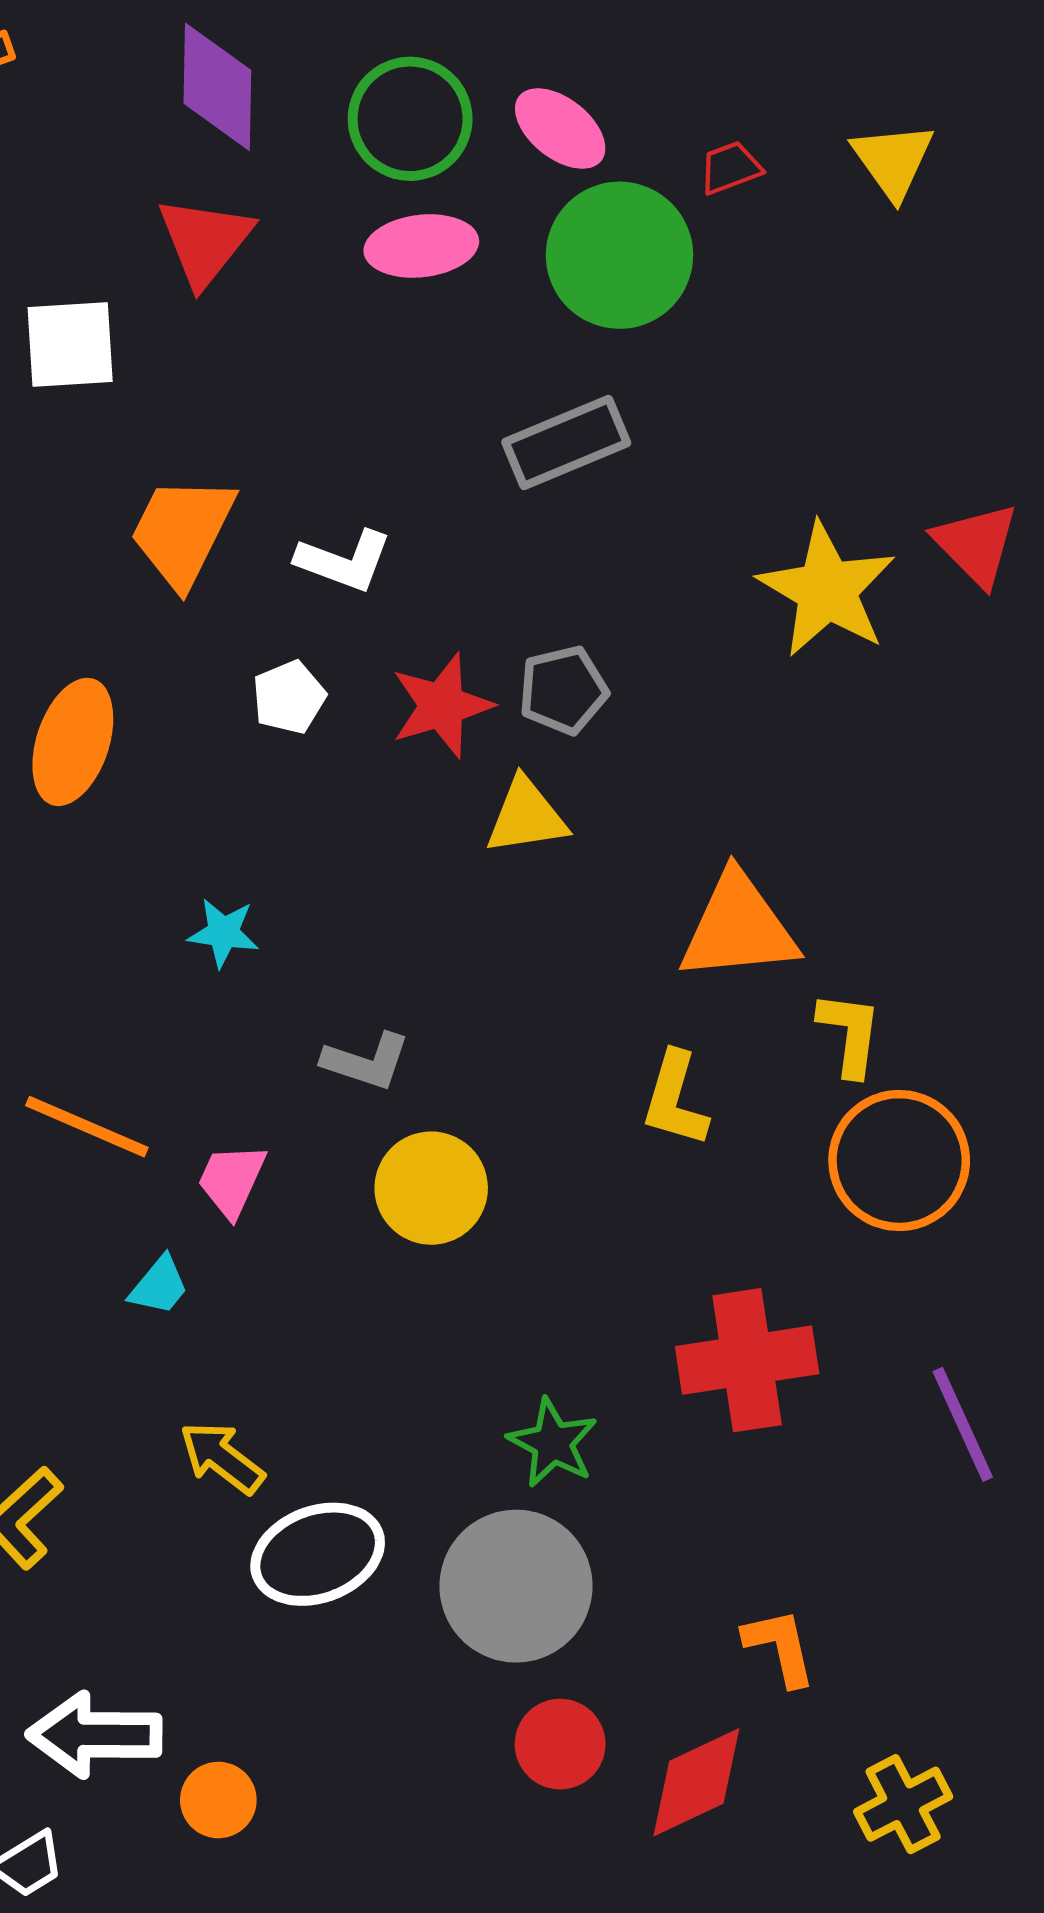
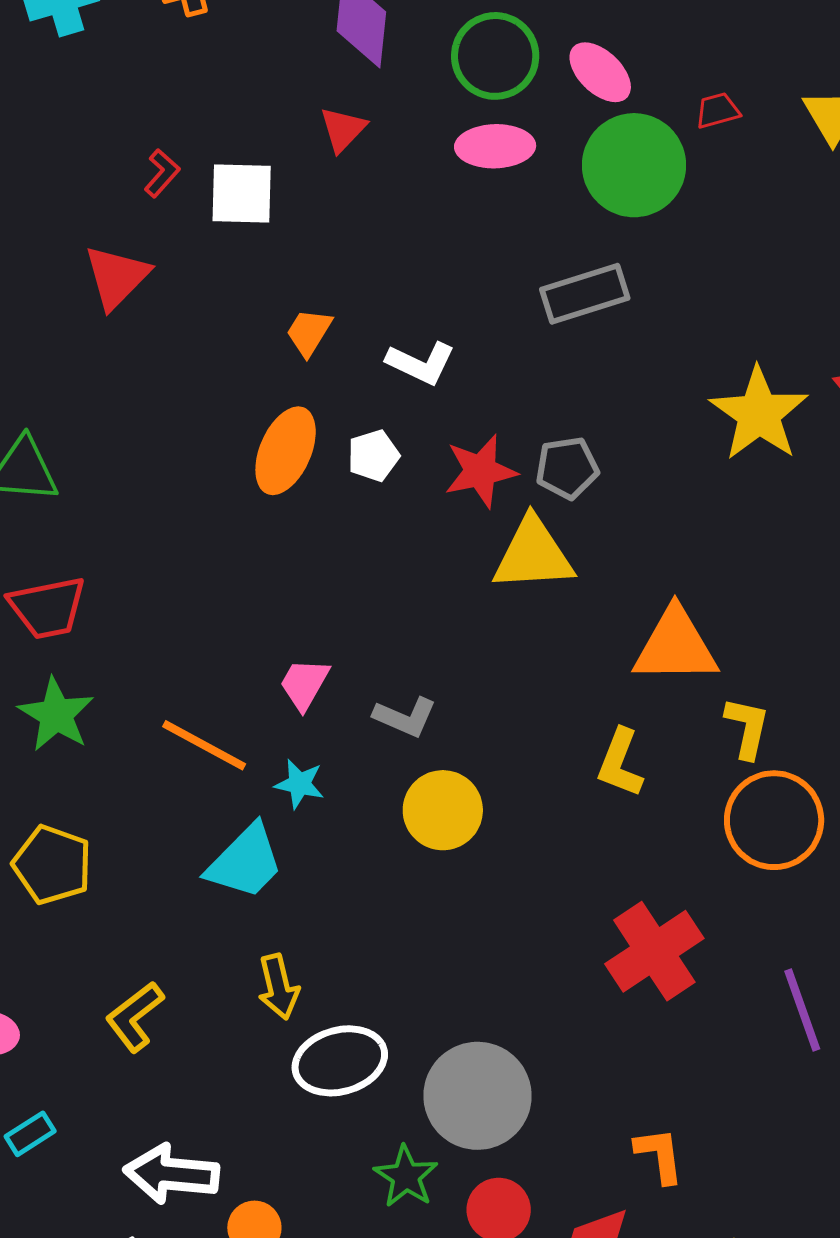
red triangle: (205, 241) -> (343, 129), size x0.7
orange trapezoid: (182, 531) -> (309, 332), size x0.6
orange ellipse: (73, 742) -> (286, 451), moved
yellow triangle: (526, 816) -> (533, 554), size x1.4
cyan star: (223, 933) -> (299, 784), moved
pink trapezoid: (232, 1180) -> (304, 684), moved
cyan trapezoid: (159, 1286) -> (245, 862), size x1.8
red cross: (747, 1360) -> (654, 951), turned -30
green star: (553, 1443) -> (406, 1176), moved
yellow arrow: (222, 1458) -> (278, 987), turned -146

